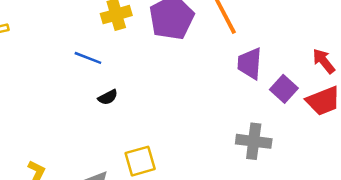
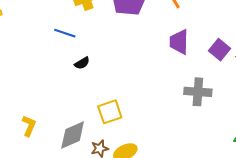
purple trapezoid: (250, 64) -> (179, 42), moved

